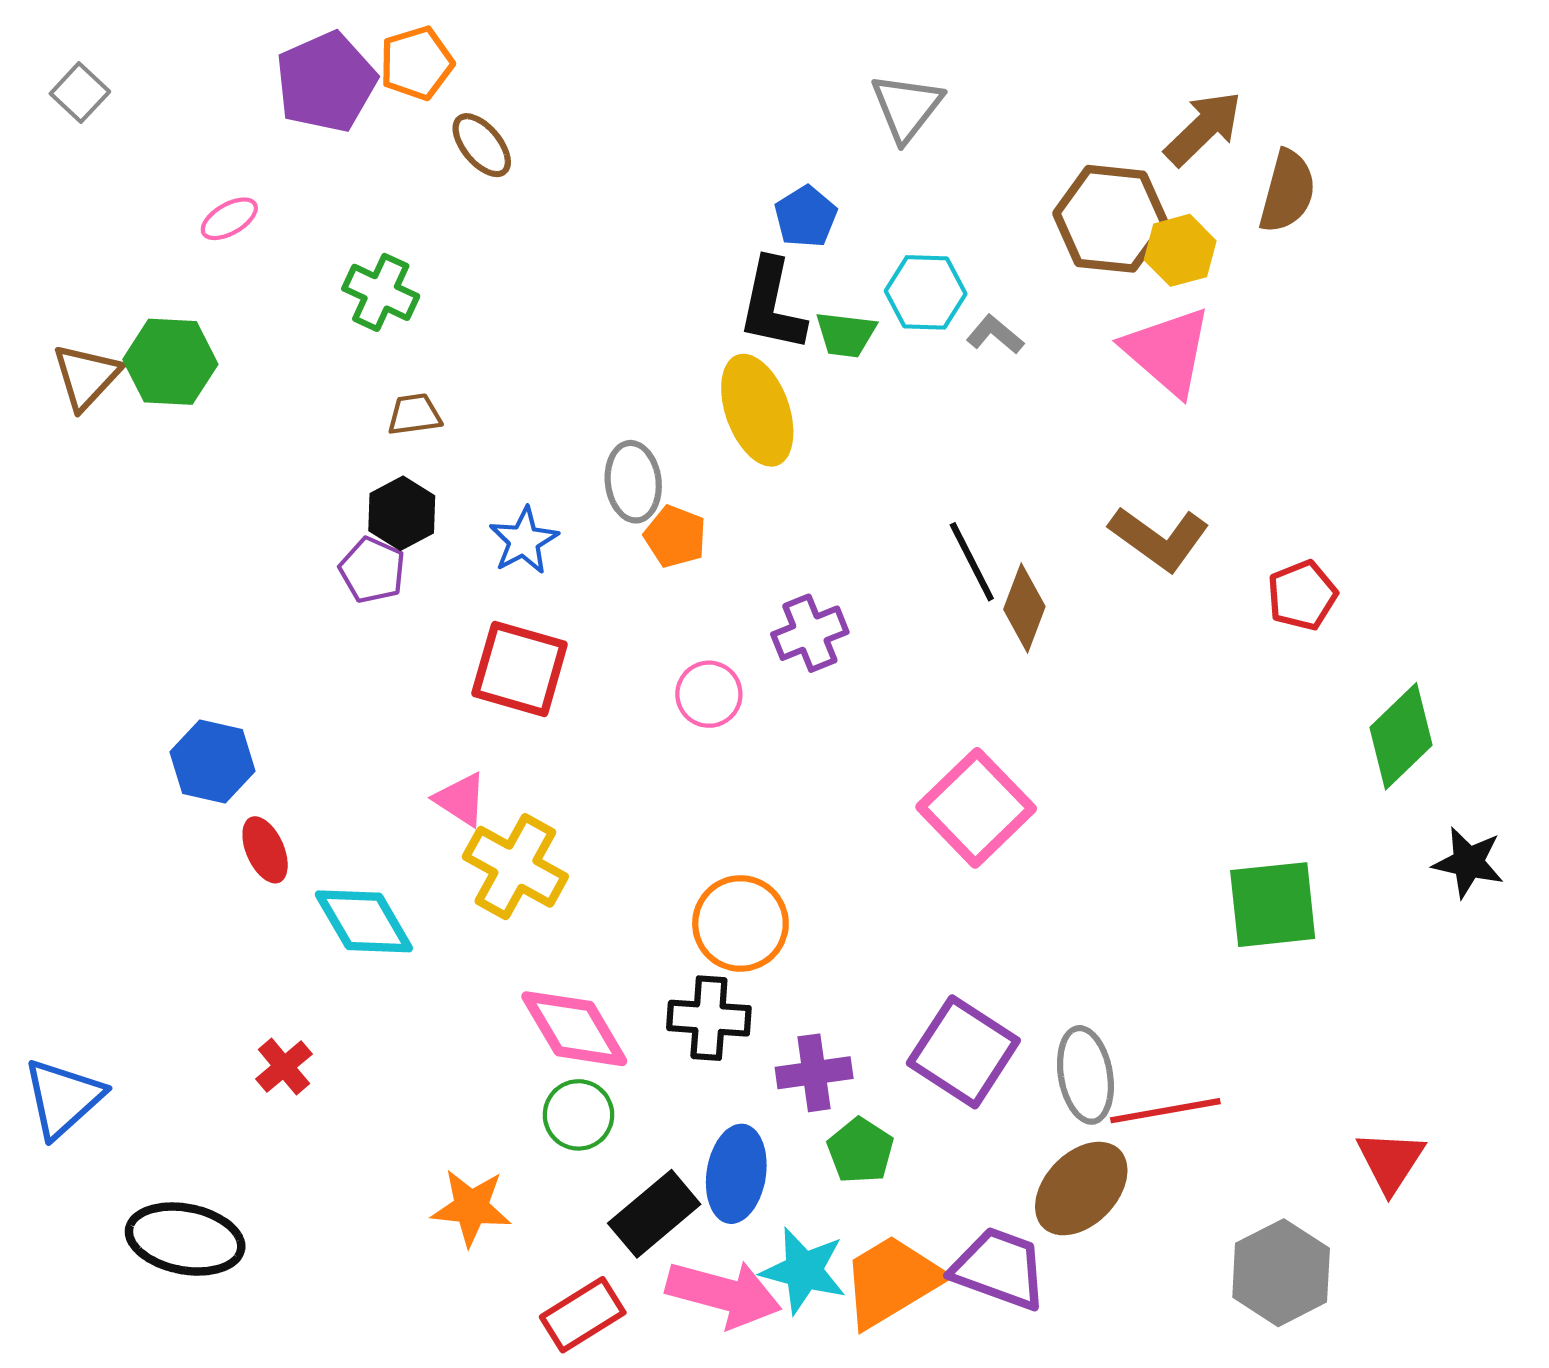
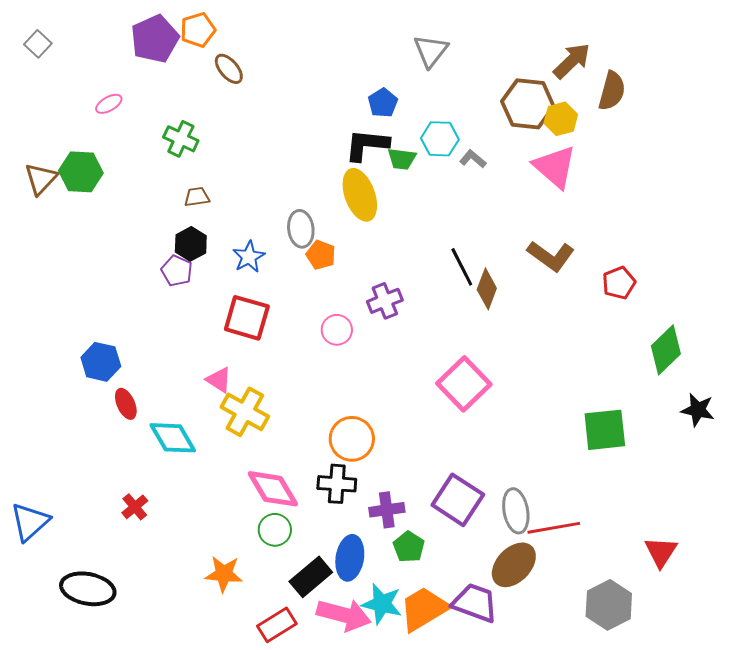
black L-shape: (772, 305) -> (367, 145), turned 84

